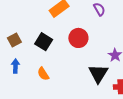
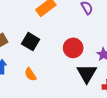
red circle: (78, 38) -> (73, 48), moved

